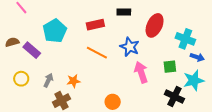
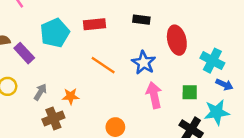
red rectangle: (95, 25) -> (95, 24), moved
red ellipse: (155, 25) -> (177, 40), turned -45

